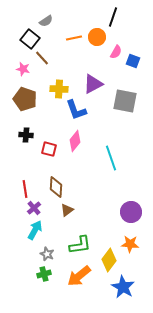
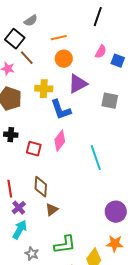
orange circle: (97, 37) -> (64, 59), moved
gray square: (125, 101) -> (110, 101), size x0.7

